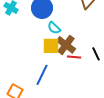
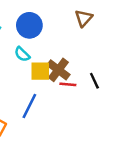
cyan semicircle: (54, 28) -> (22, 54), moved

